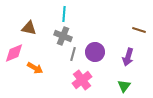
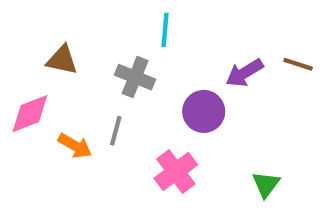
cyan line: (64, 14) -> (165, 30), moved
gray line: (73, 54) -> (116, 131), moved
purple arrow: (128, 57) -> (244, 73), moved, turned 42

